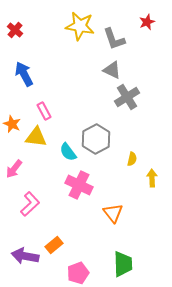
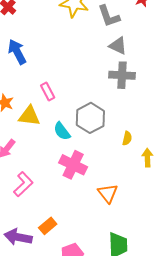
gray triangle: (112, 70) -> (118, 46), moved
gray cross: (127, 97) -> (122, 75), turned 35
pink rectangle: (44, 111) -> (48, 91), moved

